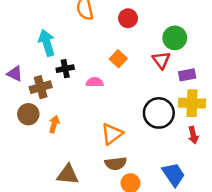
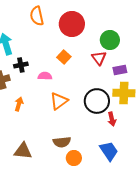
red circle: (128, 18) -> (72, 24), size x1.6
orange arrow: (54, 124) -> (19, 104), moved
orange triangle: (112, 134) -> (59, 101), moved
red arrow: (193, 135) -> (112, 119), moved

